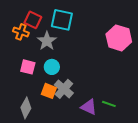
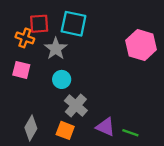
red square: (33, 20) -> (39, 24), turned -30
pink square: (28, 67) -> (21, 70), moved
orange square: (49, 91) -> (65, 130), moved
green line: (109, 104) -> (130, 133), moved

